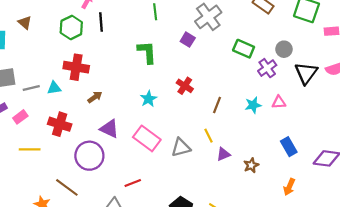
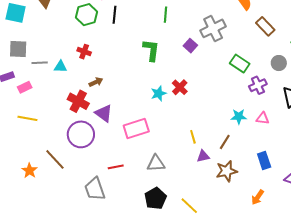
gray circle: (284, 49) -> (279, 63), moved
red cross: (76, 67) -> (84, 52), size x0.6
cyan star: (149, 99) -> (159, 93), moved
brown line: (217, 105) -> (225, 142), moved
red cross: (60, 124) -> (78, 101), moved
pink rectangle: (147, 138) -> (136, 129), turned -65
gray triangle: (181, 147) -> (156, 163), moved
brown star: (251, 165) -> (227, 171), size x1.5

